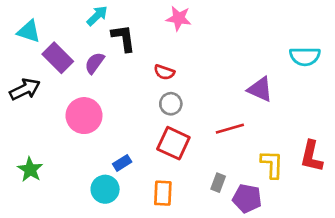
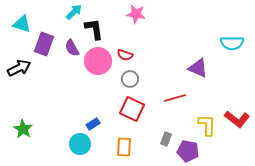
purple rectangle: (58, 58) -> (44, 44), turned 65
purple semicircle: (95, 63) -> (72, 48), turned -66
pink circle: (84, 116) -> (98, 61), moved
red L-shape: (311, 156) -> (237, 119), turned -65

